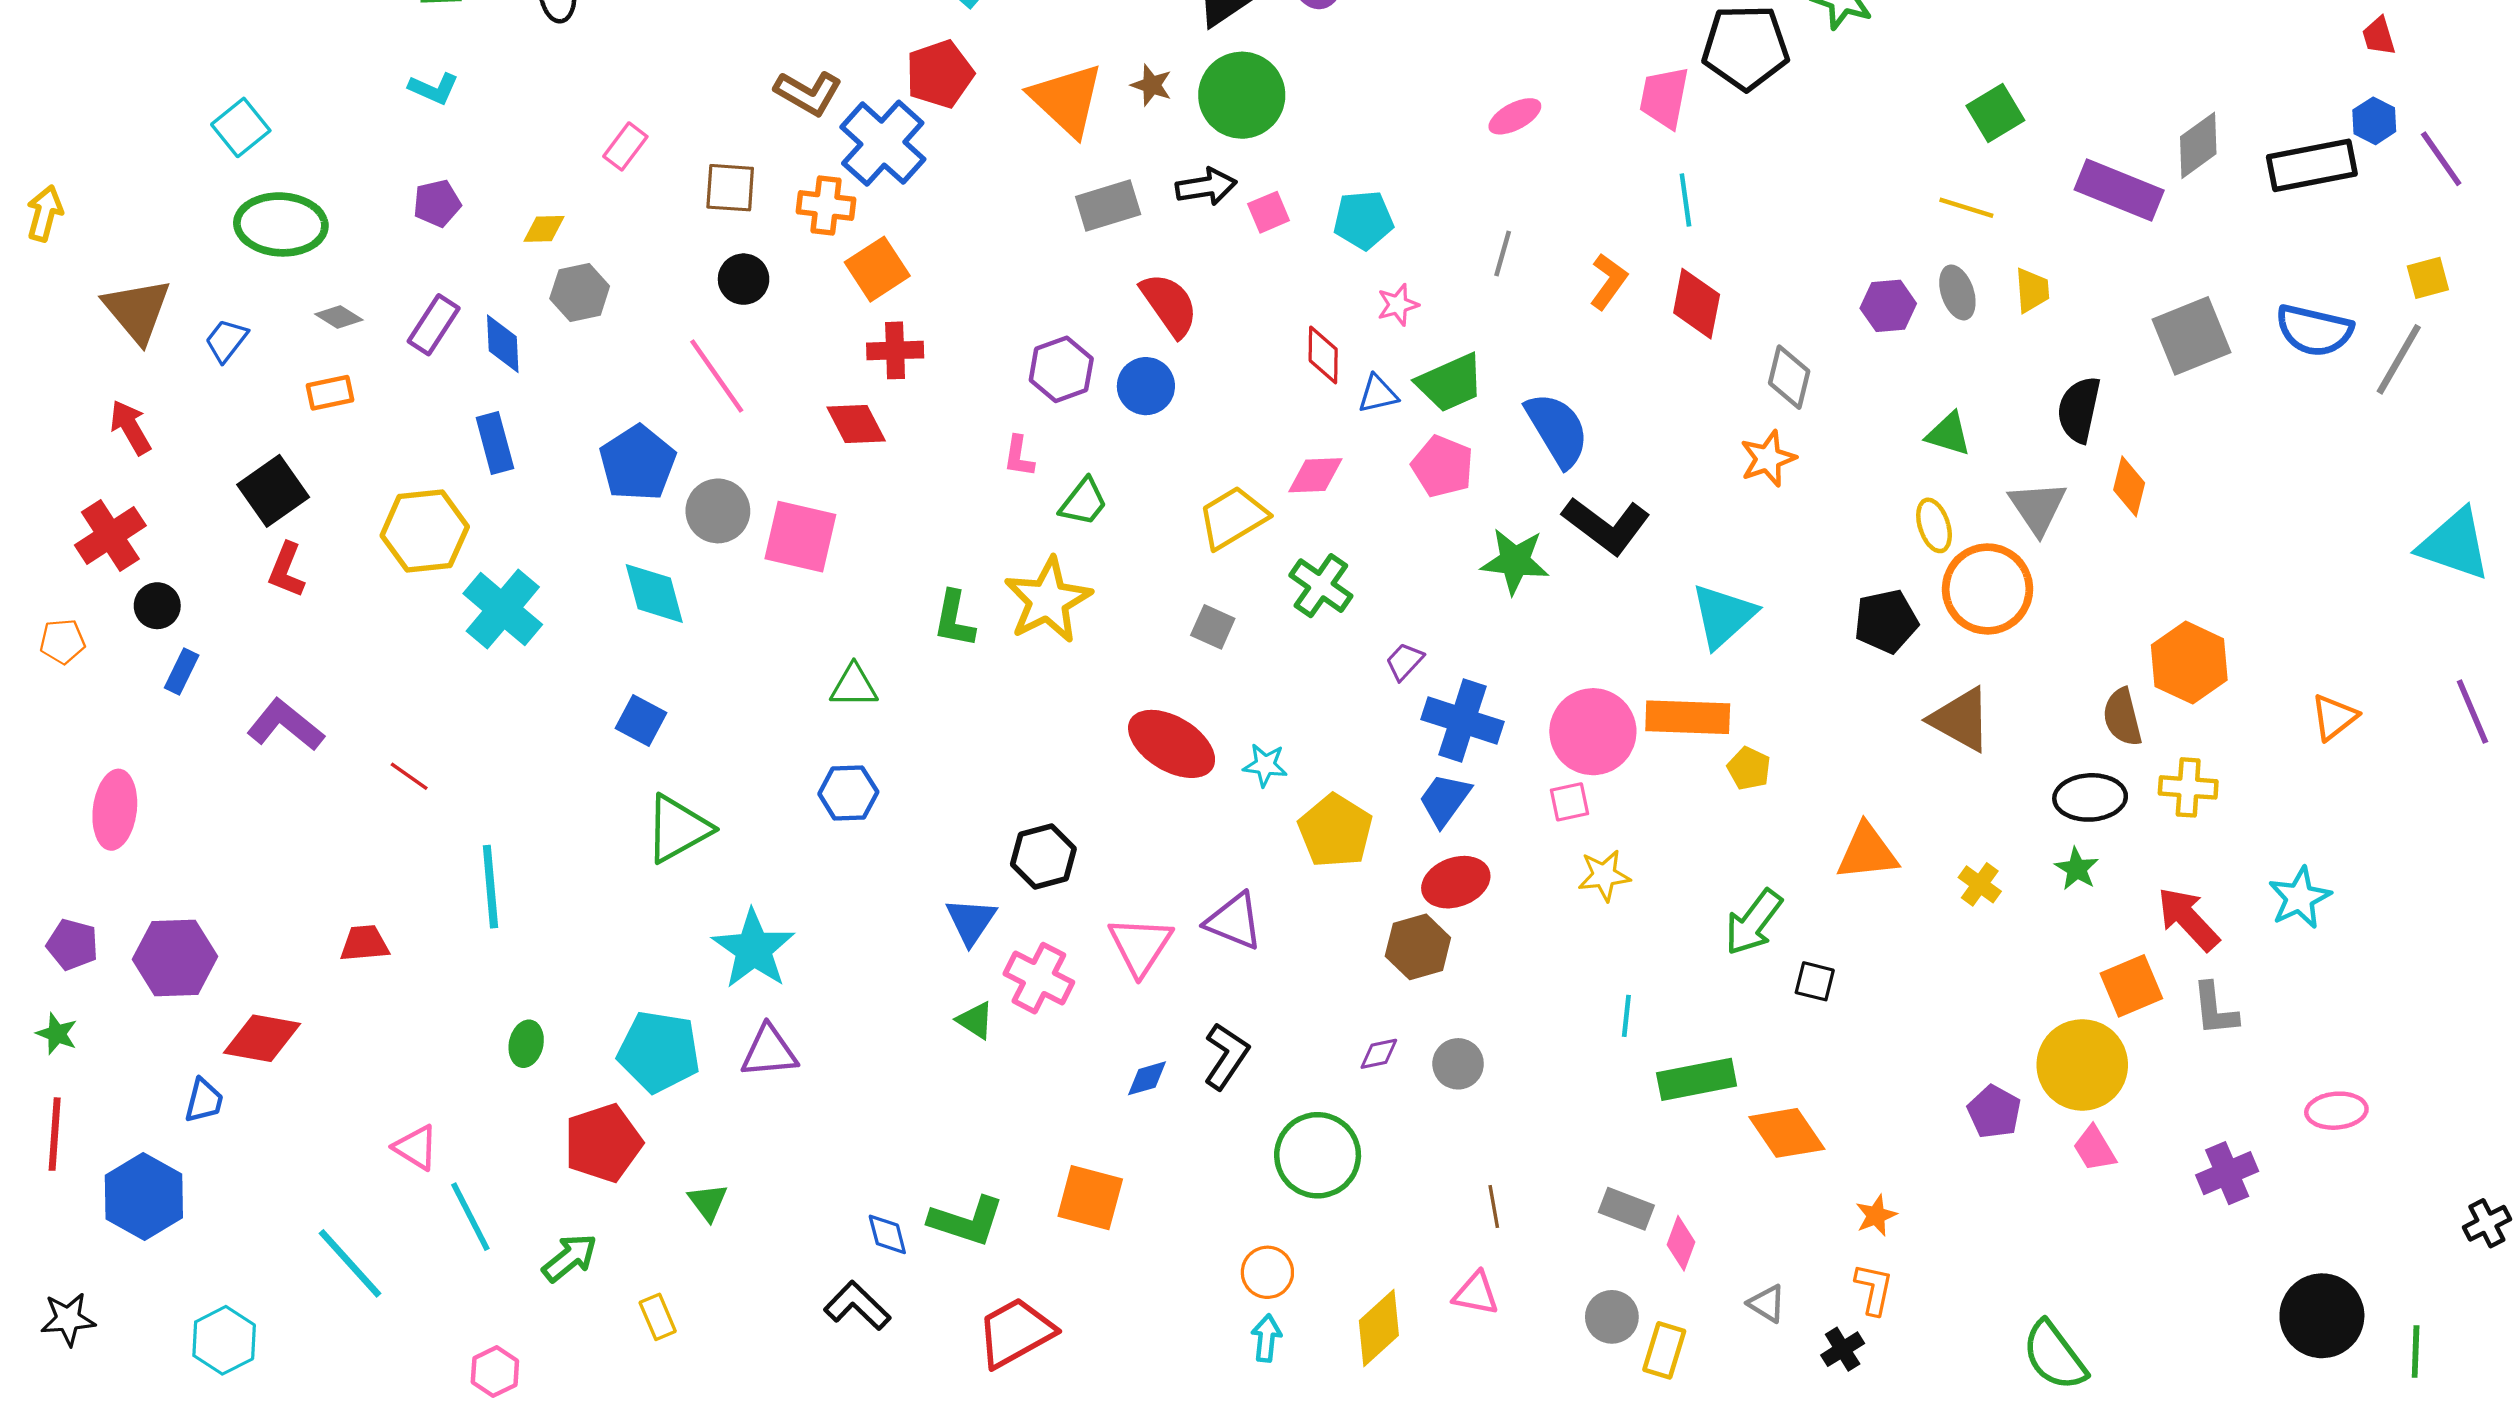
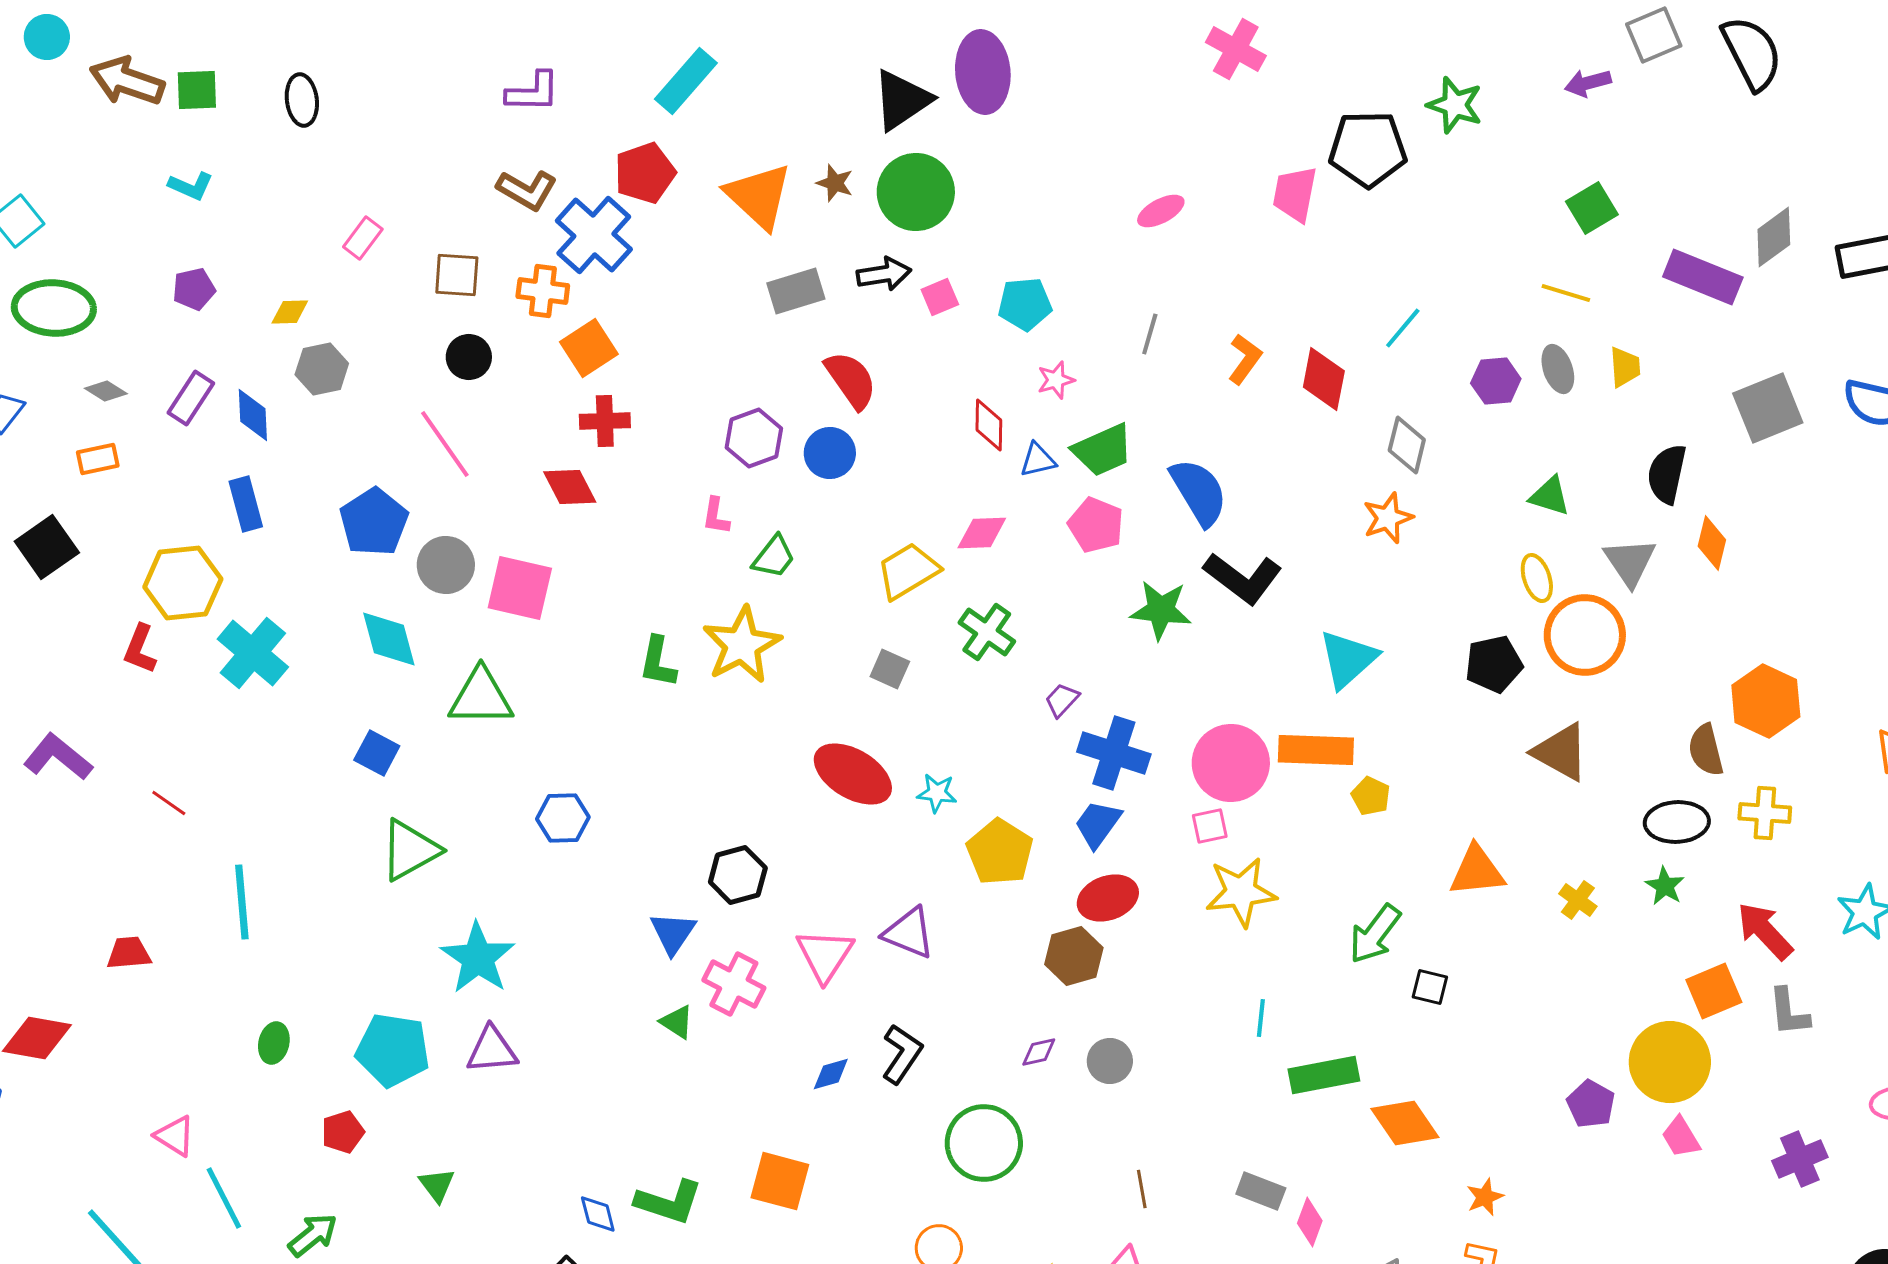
cyan line: (1685, 200) -> (1403, 328), moved, turned 48
red L-shape: (286, 570) -> (140, 649), moved
green triangle: (854, 686) -> (481, 697), moved, size x1.5
yellow star: (1604, 875) -> (1241, 892), size x1.5
red pentagon: (603, 1143) -> (343, 1132), size x0.6

